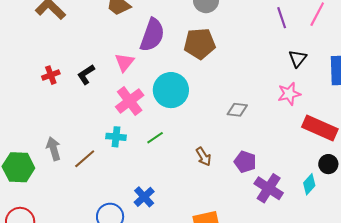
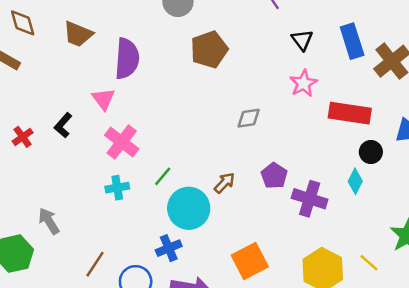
brown pentagon: (200, 44) -> (209, 50), moved
cyan circle: (171, 90) -> (189, 208), moved
brown arrow: (203, 157) -> (224, 183), turned -90
brown line: (85, 159) -> (95, 264), moved
purple pentagon: (245, 162) -> (274, 176), turned 30
blue cross: (144, 197) -> (169, 248), turned 35

